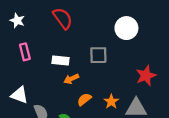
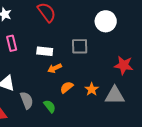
red star: (146, 76) -> (124, 65), turned 30

